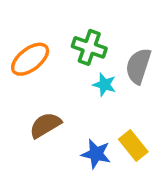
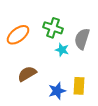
yellow rectangle: (133, 145) -> (79, 86), turned 42
blue star: (96, 154) -> (57, 91), turned -30

